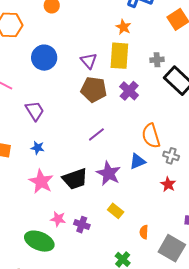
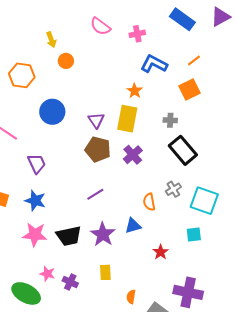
gray cross: (157, 60) -> (170, 120), moved
orange semicircle: (151, 136) -> (149, 202), size x0.7
blue star: (38, 148) -> (35, 201), size x1.5
gray cross: (171, 156) -> (173, 189), moved, turned 35
pink star: (41, 182) -> (35, 235), turned -30
yellow rectangle: (116, 211) -> (105, 272), turned 42

